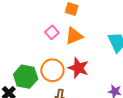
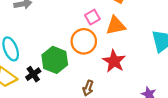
orange circle: (52, 70) -> (84, 41), moved

